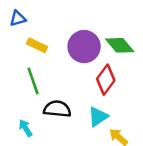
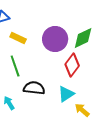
green diamond: (120, 45) -> (83, 38), turned -75

